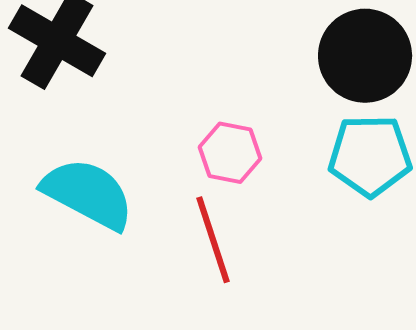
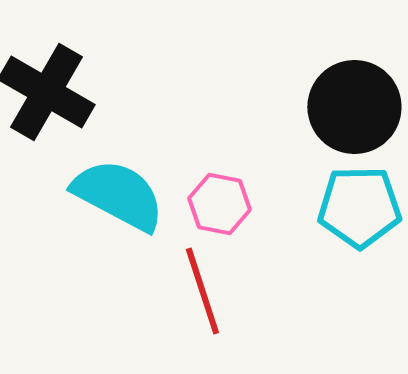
cyan semicircle: (88, 194) -> (118, 195), moved

